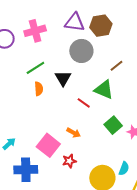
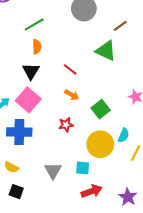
black triangle: (63, 78) -> (31, 71), moved
red line: (84, 103) -> (70, 69), moved
green square: (113, 125) -> (101, 109), moved
pink square: (48, 145) -> (28, 100), moved

